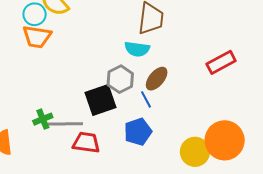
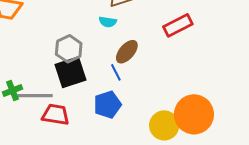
cyan semicircle: (137, 49) -> (108, 22), size x0.7
red rectangle: (221, 62) -> (178, 25), moved
gray hexagon: (120, 79) -> (69, 49), moved

